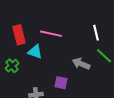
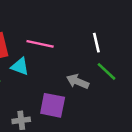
purple square: (61, 83) -> (53, 105), size x1.5

